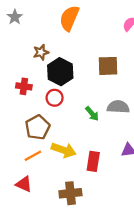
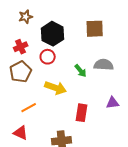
brown star: (41, 52) -> (26, 17), moved
red cross: (24, 86) -> (21, 47), turned -32
brown pentagon: (38, 127) -> (21, 72), moved
yellow arrow: (64, 150) -> (56, 88), moved

